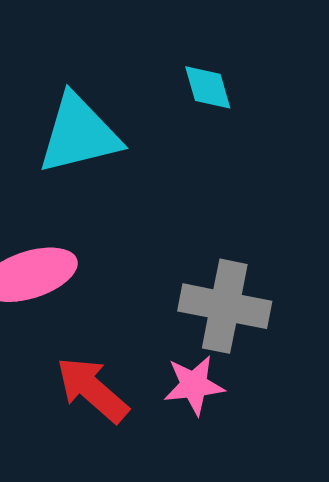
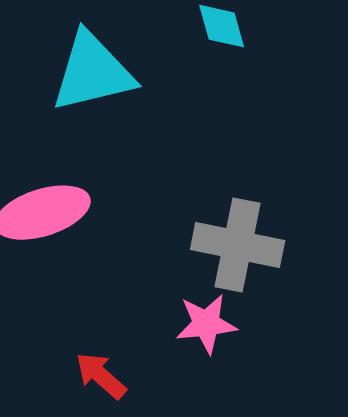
red arrow: (92, 390) -> (101, 376), moved, size x0.7

